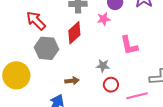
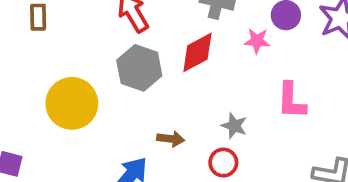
red circle: (111, 85) -> (223, 163), moved

